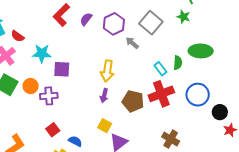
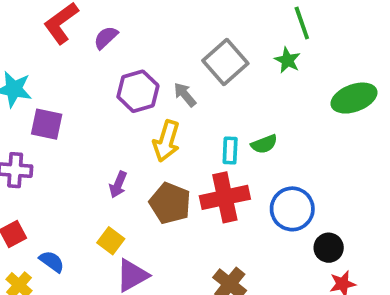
purple hexagon: (114, 24) -> (138, 91), moved
green ellipse: (201, 51) -> (354, 98), moved, turned -30
green semicircle: (178, 63) -> (264, 144), turned 56
cyan rectangle: (160, 69) -> (230, 151), turned 32
yellow arrow: (107, 71) -> (166, 141), moved

